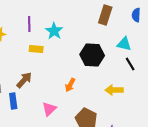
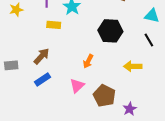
cyan triangle: (124, 44) -> (152, 16), moved
blue rectangle: (13, 101) -> (43, 80), moved, turned 63
pink triangle: (49, 109) -> (77, 86), moved

